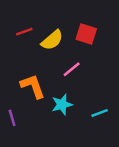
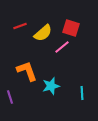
pink line: (72, 69) -> (62, 47), moved
cyan line: (100, 113) -> (82, 93), turned -72

